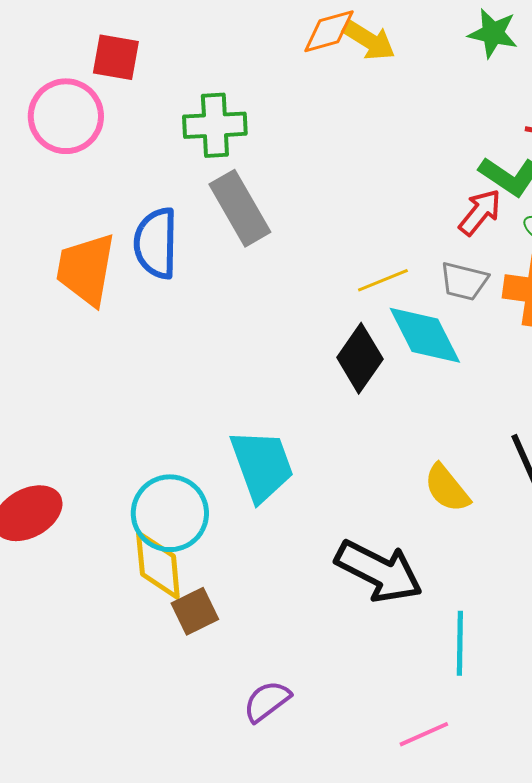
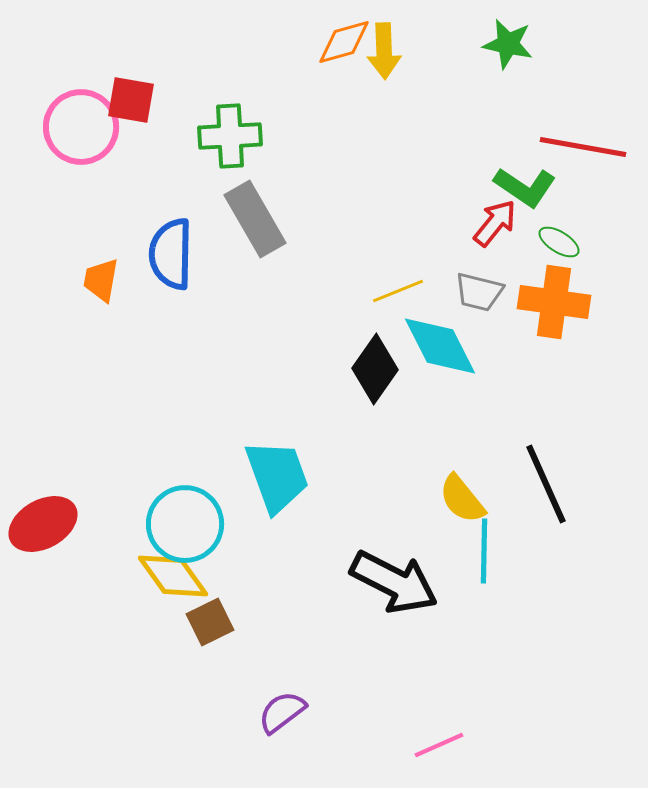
yellow arrow: (369, 40) -> (384, 51), turned 56
red square: (116, 57) -> (131, 100), moved
orange trapezoid: (86, 269) -> (101, 280), size x0.6
yellow diamond: (158, 565) -> (173, 576), turned -30
cyan line: (460, 643) -> (484, 551), moved

